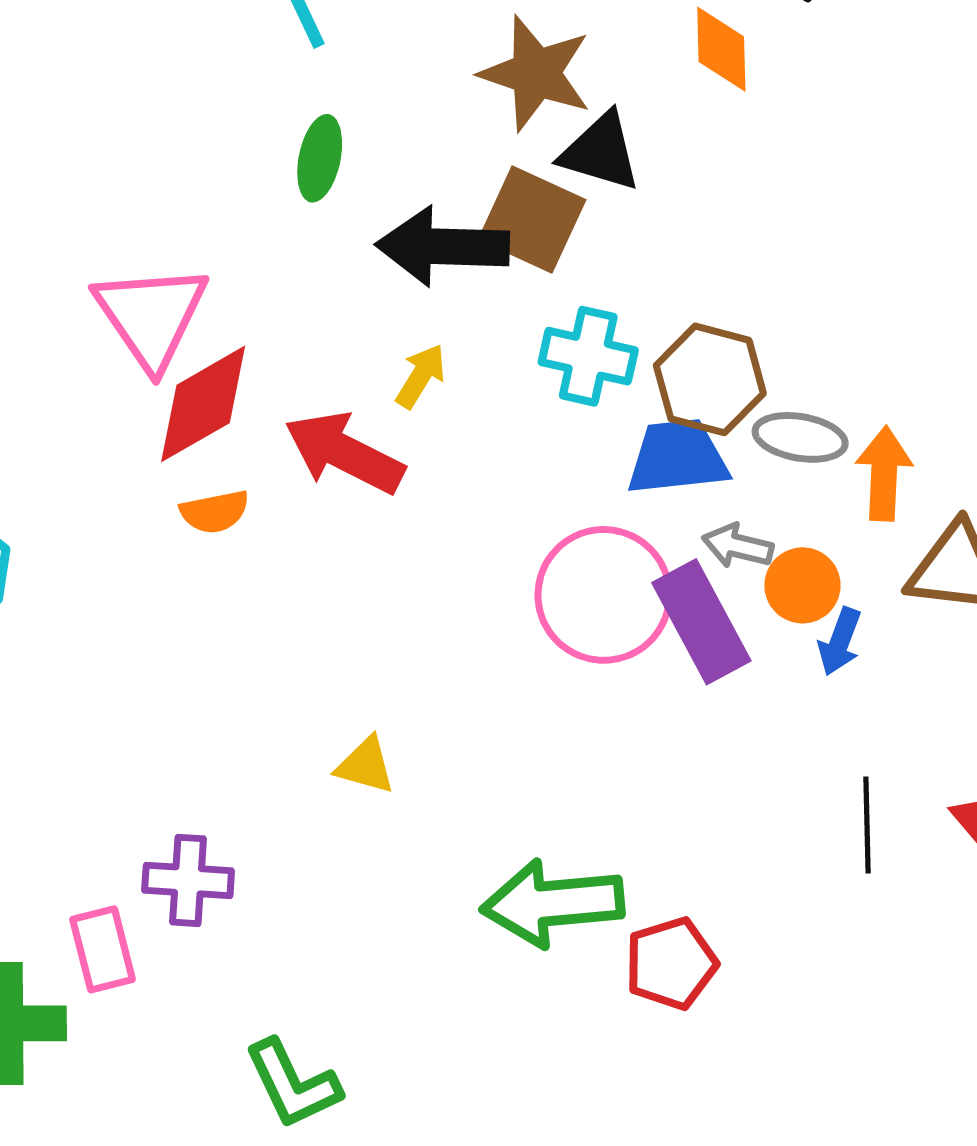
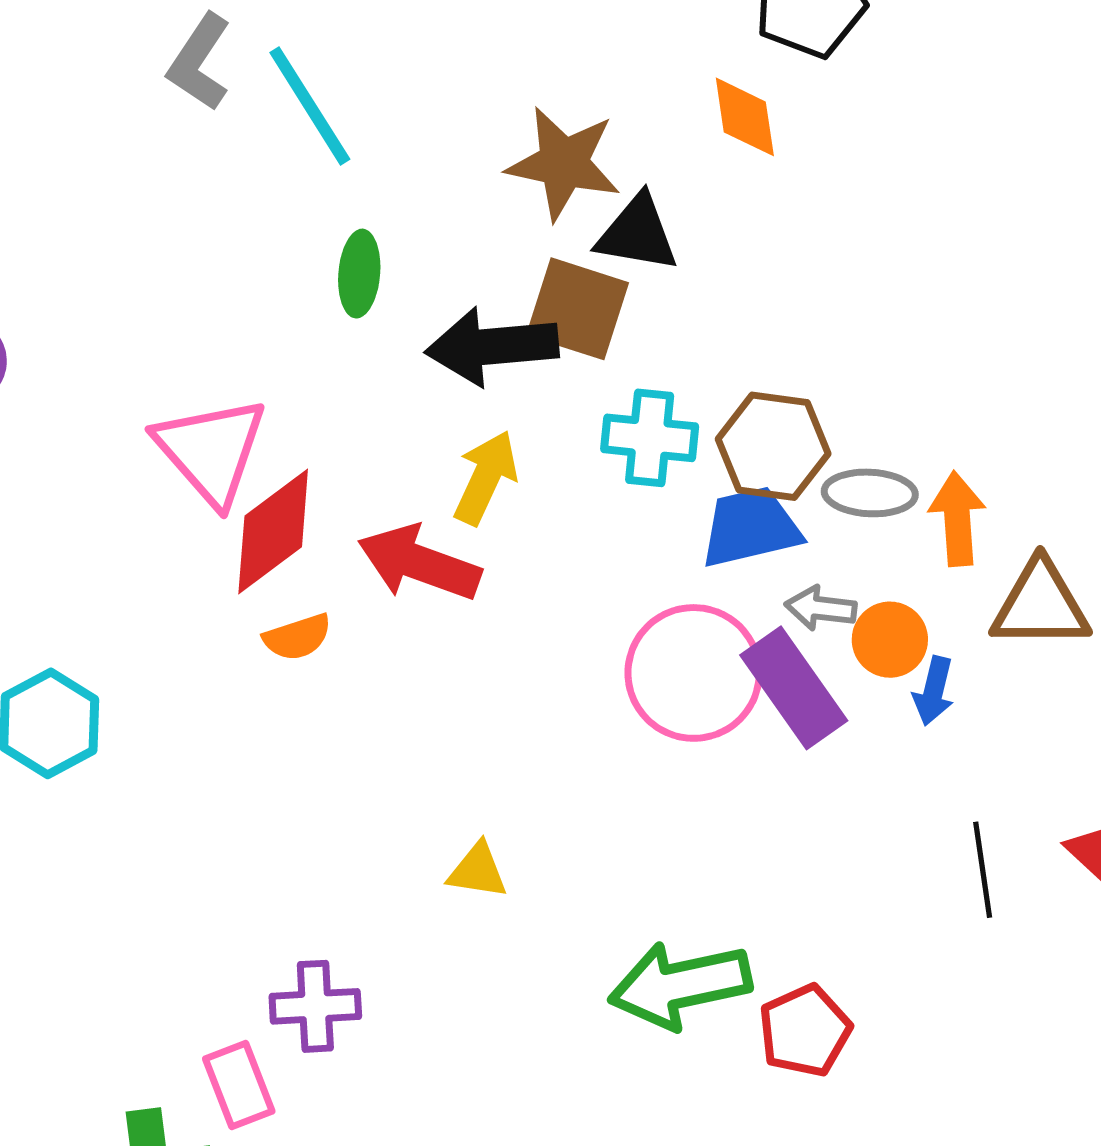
yellow arrow: (421, 376) -> (486, 478), size x1.4

